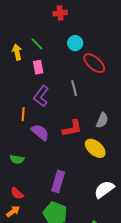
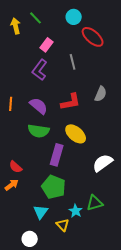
pink rectangle: (38, 67) -> (47, 45), moved, turned 48
orange line: (23, 114) -> (11, 104), moved
yellow ellipse: (95, 148) -> (76, 134), moved
green semicircle: (17, 159) -> (39, 131), moved, size x1.5

